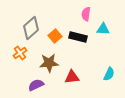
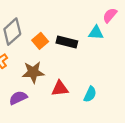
pink semicircle: (86, 14) -> (110, 15), moved, turned 32
cyan semicircle: (109, 74) -> (90, 94), moved

